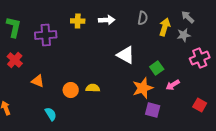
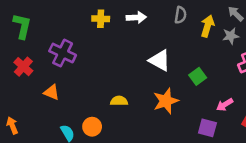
purple cross: (46, 35) -> (63, 53), moved, turned 30
pink arrow: (173, 85) -> (225, 105), moved
orange star: (143, 88) -> (166, 101), moved
orange circle: (71, 90) -> (92, 127), moved
purple square: (153, 110) -> (207, 128), moved

